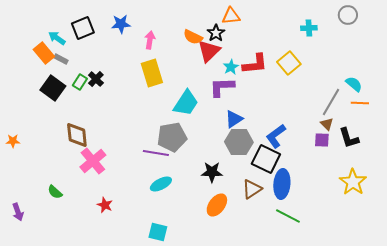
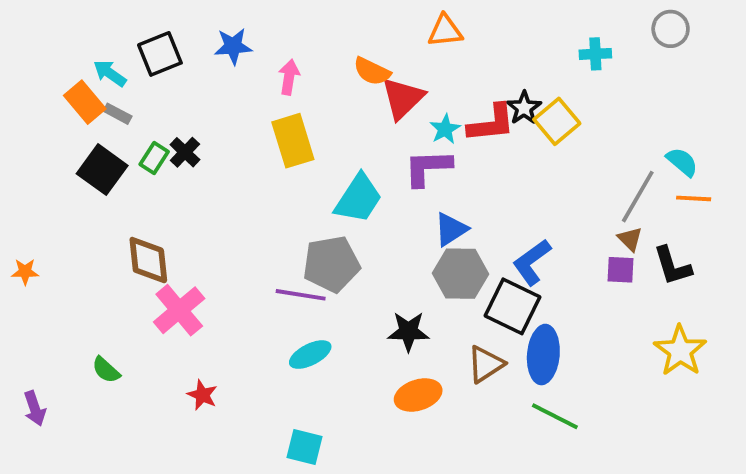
black star: (216, 33) -> (524, 108), moved
orange ellipse: (217, 205) -> (418, 395), turned 35

